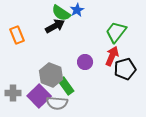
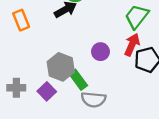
purple square: (39, 96) -> (47, 91), size x0.7
gray semicircle: (57, 103) -> (93, 100), moved

